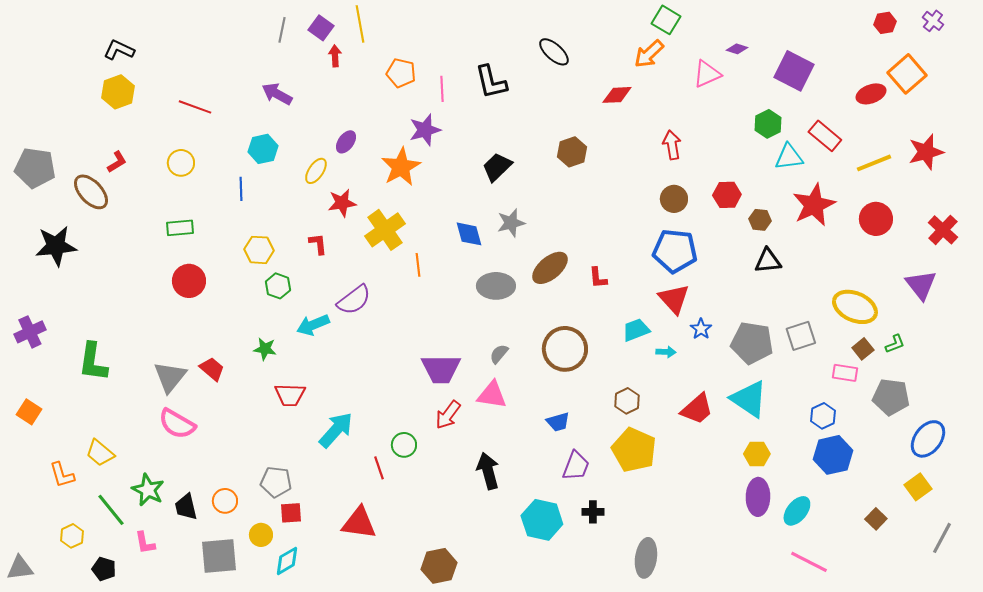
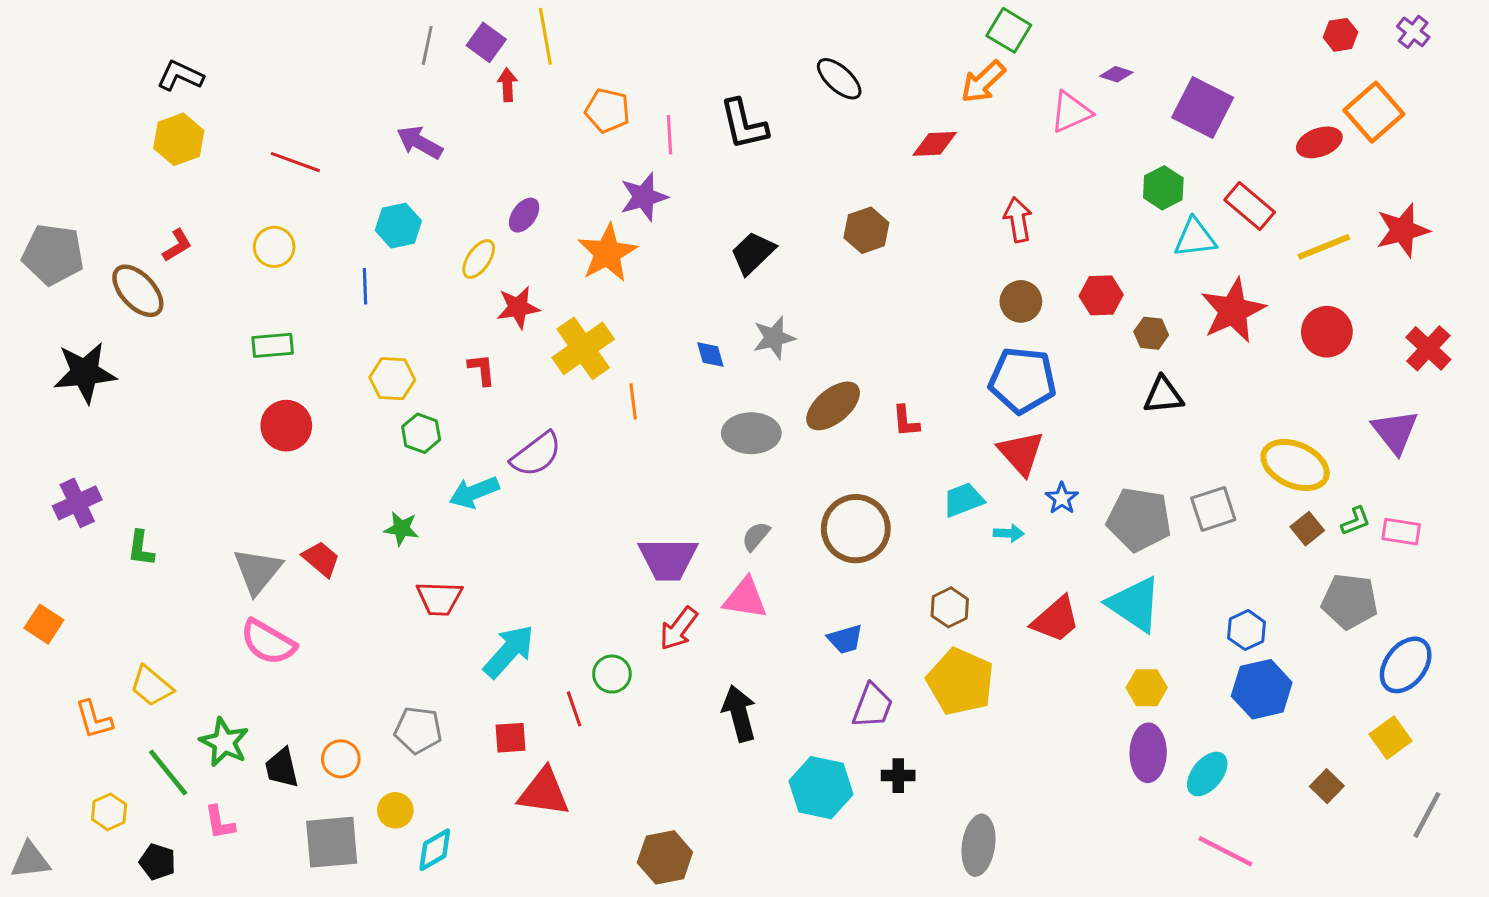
blue diamond: (469, 234) -> (710, 354), size x0.7
purple cross: (30, 332) -> (77, 503), moved
green L-shape: (93, 362) -> (141, 548), size x0.6
pink rectangle: (845, 373) -> (1401, 532), moved
red square: (291, 513) -> (510, 738), moved

